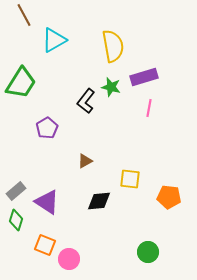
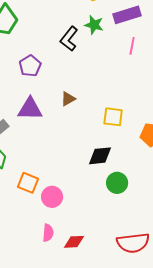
black diamond: (99, 201) -> (100, 156), moved
purple triangle: (47, 202) -> (30, 109), moved, turned -32
green circle: (148, 252) -> (117, 183), moved

